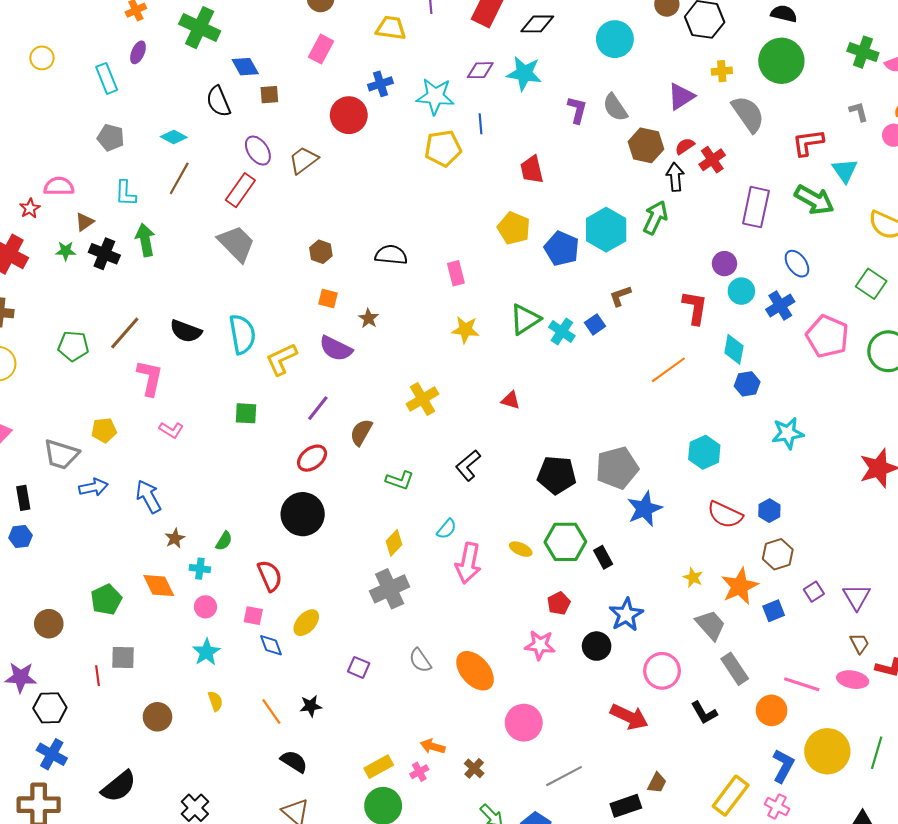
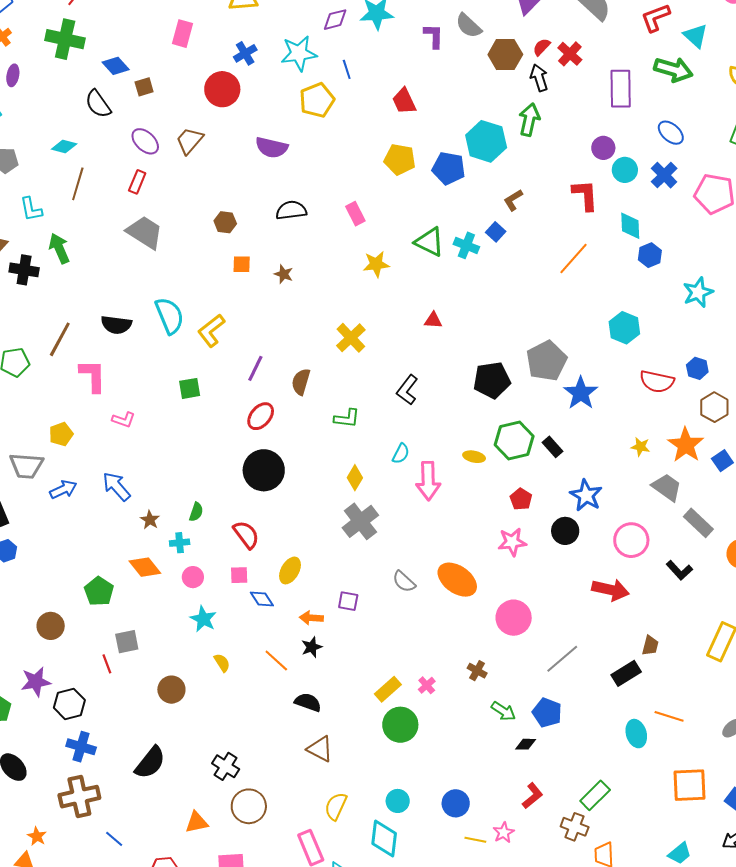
red rectangle: (240, 190) -> (137, 182), size x0.7
green triangle: (525, 319) -> (429, 242), turned -48
purple semicircle: (336, 348) -> (272, 147), moved
orange arrow: (433, 746) -> (311, 618), moved

